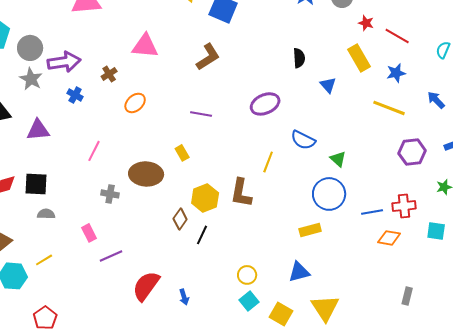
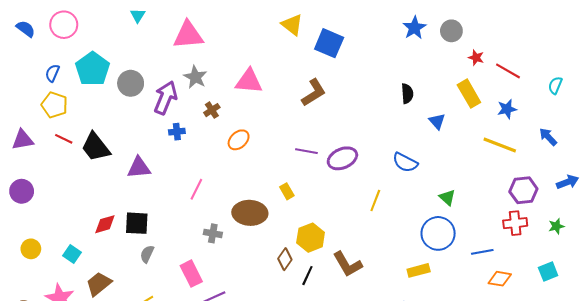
purple arrow: (64, 62) -> (166, 98), turned -60
gray star: (31, 79) -> (195, 77), moved
blue cross: (75, 95) -> (177, 132), turned -35
purple ellipse: (265, 104) -> (342, 158), moved
blue semicircle: (303, 140) -> (405, 162), moved
brown L-shape: (241, 193) -> (348, 264), moved, turned -40
red cross: (404, 206) -> (515, 223), moved
gray semicircle: (46, 214) -> (147, 254), turned -66
cyan square: (436, 231) -> (548, 271), turned -30
pink rectangle: (89, 233) -> (191, 274), size x1.4

